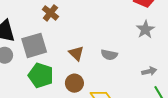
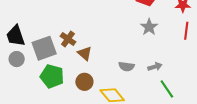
brown cross: (50, 13) -> (68, 39), moved
gray semicircle: (109, 55) -> (126, 66), moved

